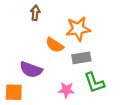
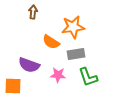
pink star: (66, 90) -> (58, 75), moved

